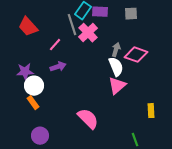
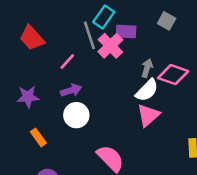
purple rectangle: (100, 12) -> (126, 31), moved
gray square: (131, 14) -> (167, 21), turned 32
white semicircle: (116, 67) -> (147, 90), turned 66
white circle: (34, 86) -> (76, 115), moved

